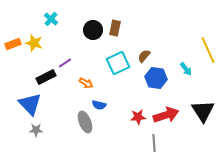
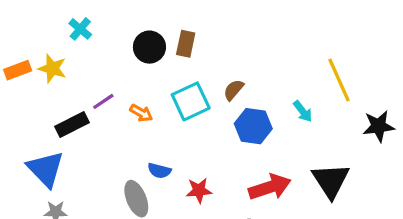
orange arrow: (86, 83) -> (141, 113), moved
red star: (138, 117) -> (199, 190), moved

